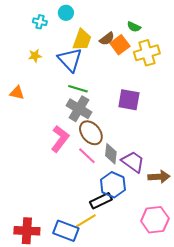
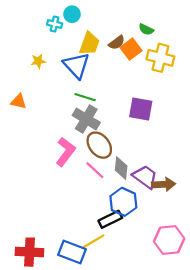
cyan cross: (40, 22) -> (55, 24), moved
yellow cross: (147, 53) -> (160, 58), turned 30
brown arrow: (159, 177) -> (164, 184), moved

